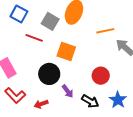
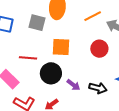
red line: (34, 38) -> (28, 58), moved
red circle: (101, 76) -> (99, 49), moved

